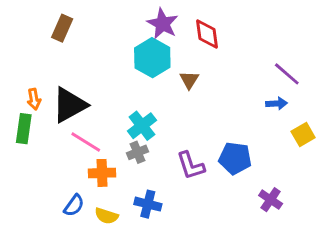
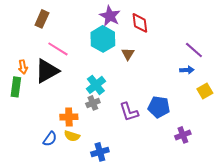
pink line: (86, 142) -> (58, 49), moved
purple cross: (271, 200) -> (183, 135), turned 35
blue cross: (148, 204) -> (100, 152), moved, turned -30
yellow semicircle: (106, 216) -> (72, 136), moved

